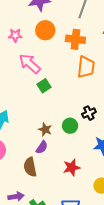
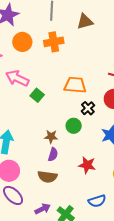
orange trapezoid: (86, 67) -> (75, 85), moved, turned -75
brown semicircle: (30, 167) -> (47, 177), turned -54
red star: (72, 167) -> (87, 165), turned -30

